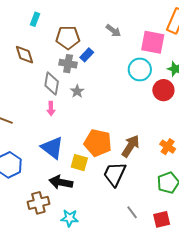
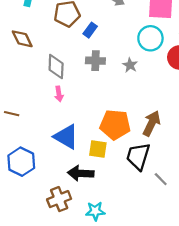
gray cross: (68, 64) -> (95, 61), moved
gray star: (77, 91) -> (130, 65), moved
gray line: (132, 212) -> (161, 179), moved

